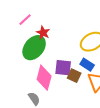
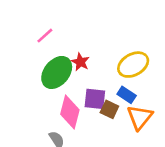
red star: (43, 33) -> (80, 62), moved

